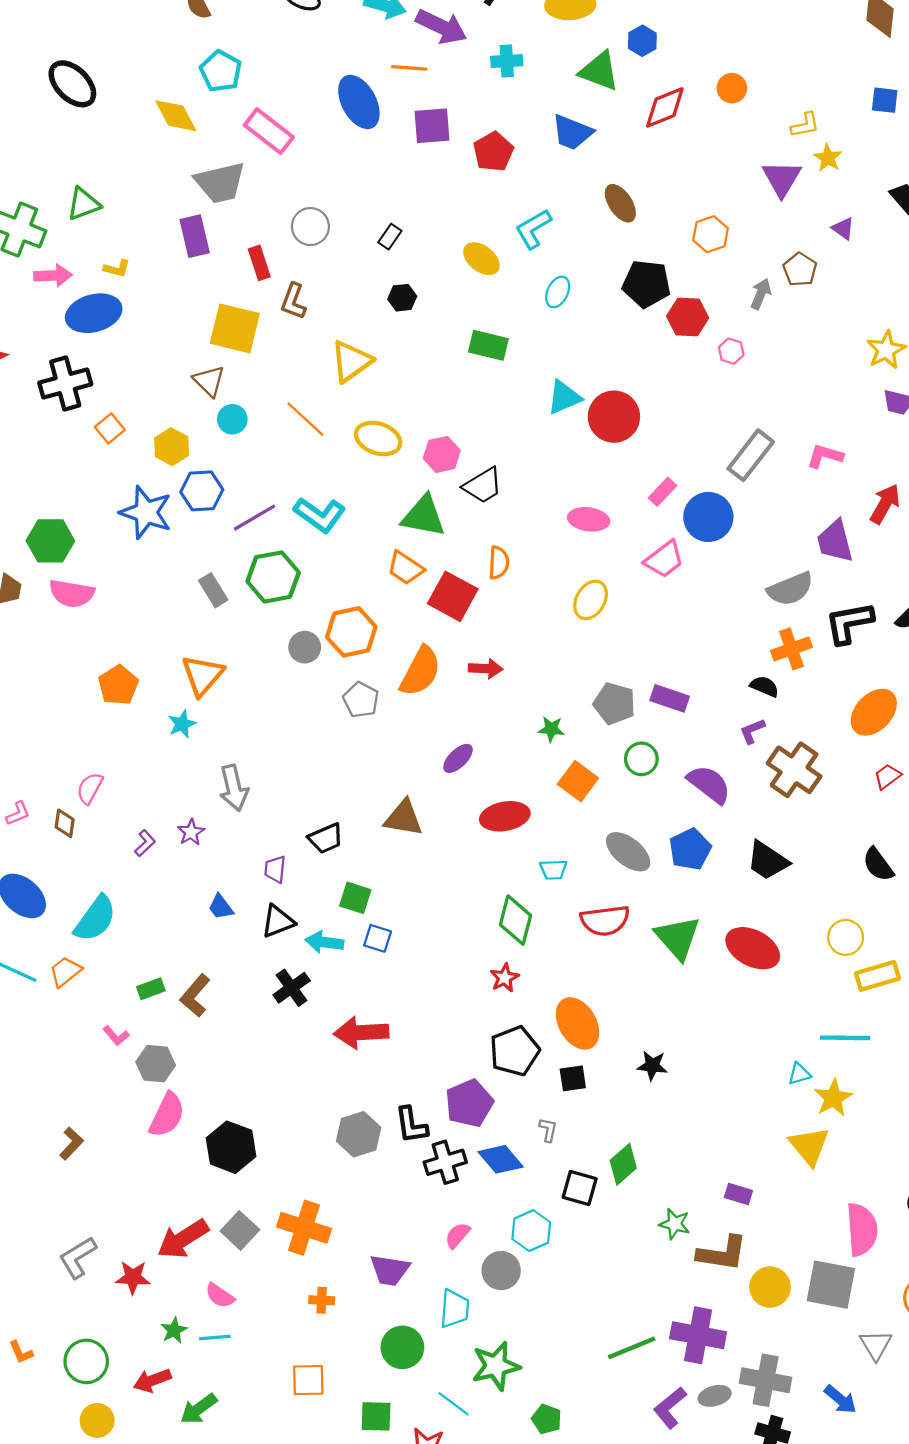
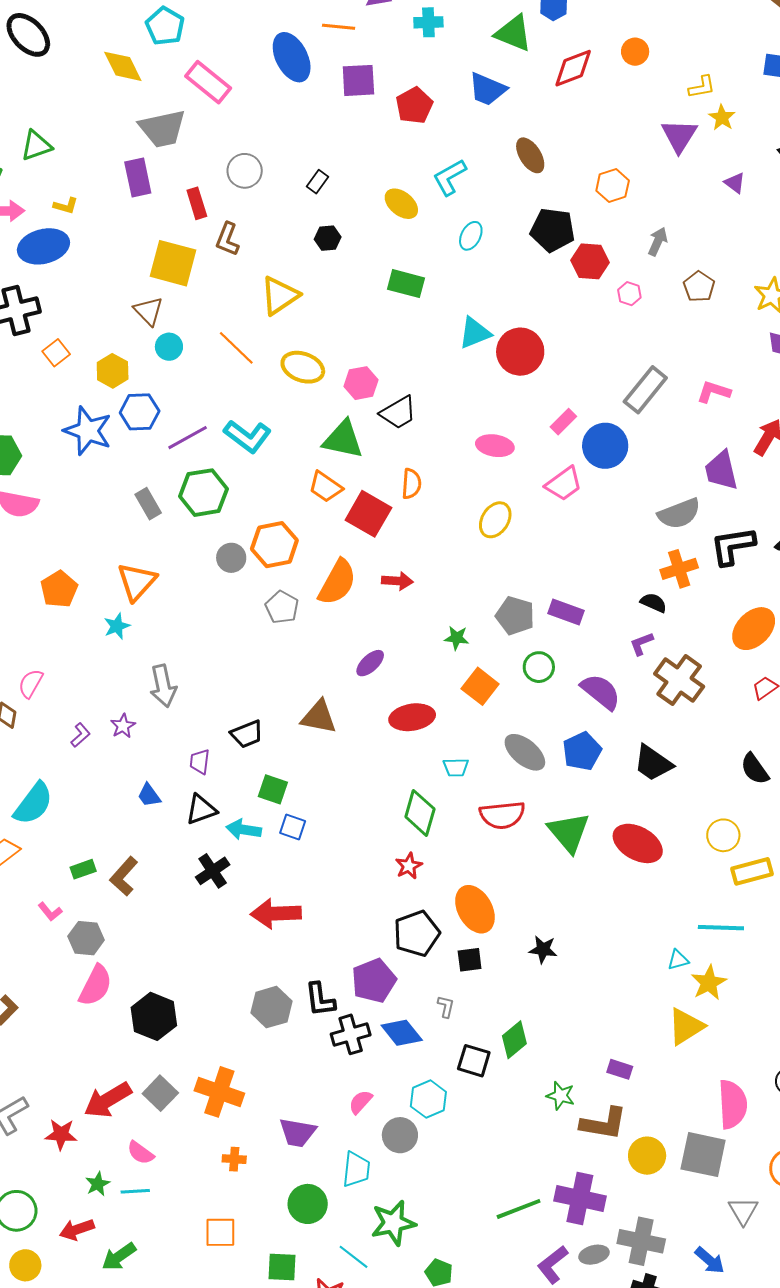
brown pentagon: (800, 270) -> (699, 287), moved
yellow triangle: (809, 1146) -> (686, 1026), turned 36

